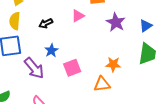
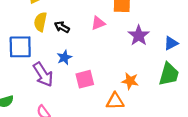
yellow semicircle: (15, 21) -> (40, 22), moved
black arrow: (46, 23) -> (62, 27), turned 48

